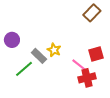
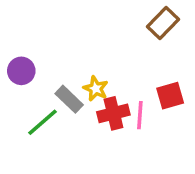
pink line: (79, 65) -> (140, 115), turned 56
red cross: (87, 78) -> (113, 113), moved

